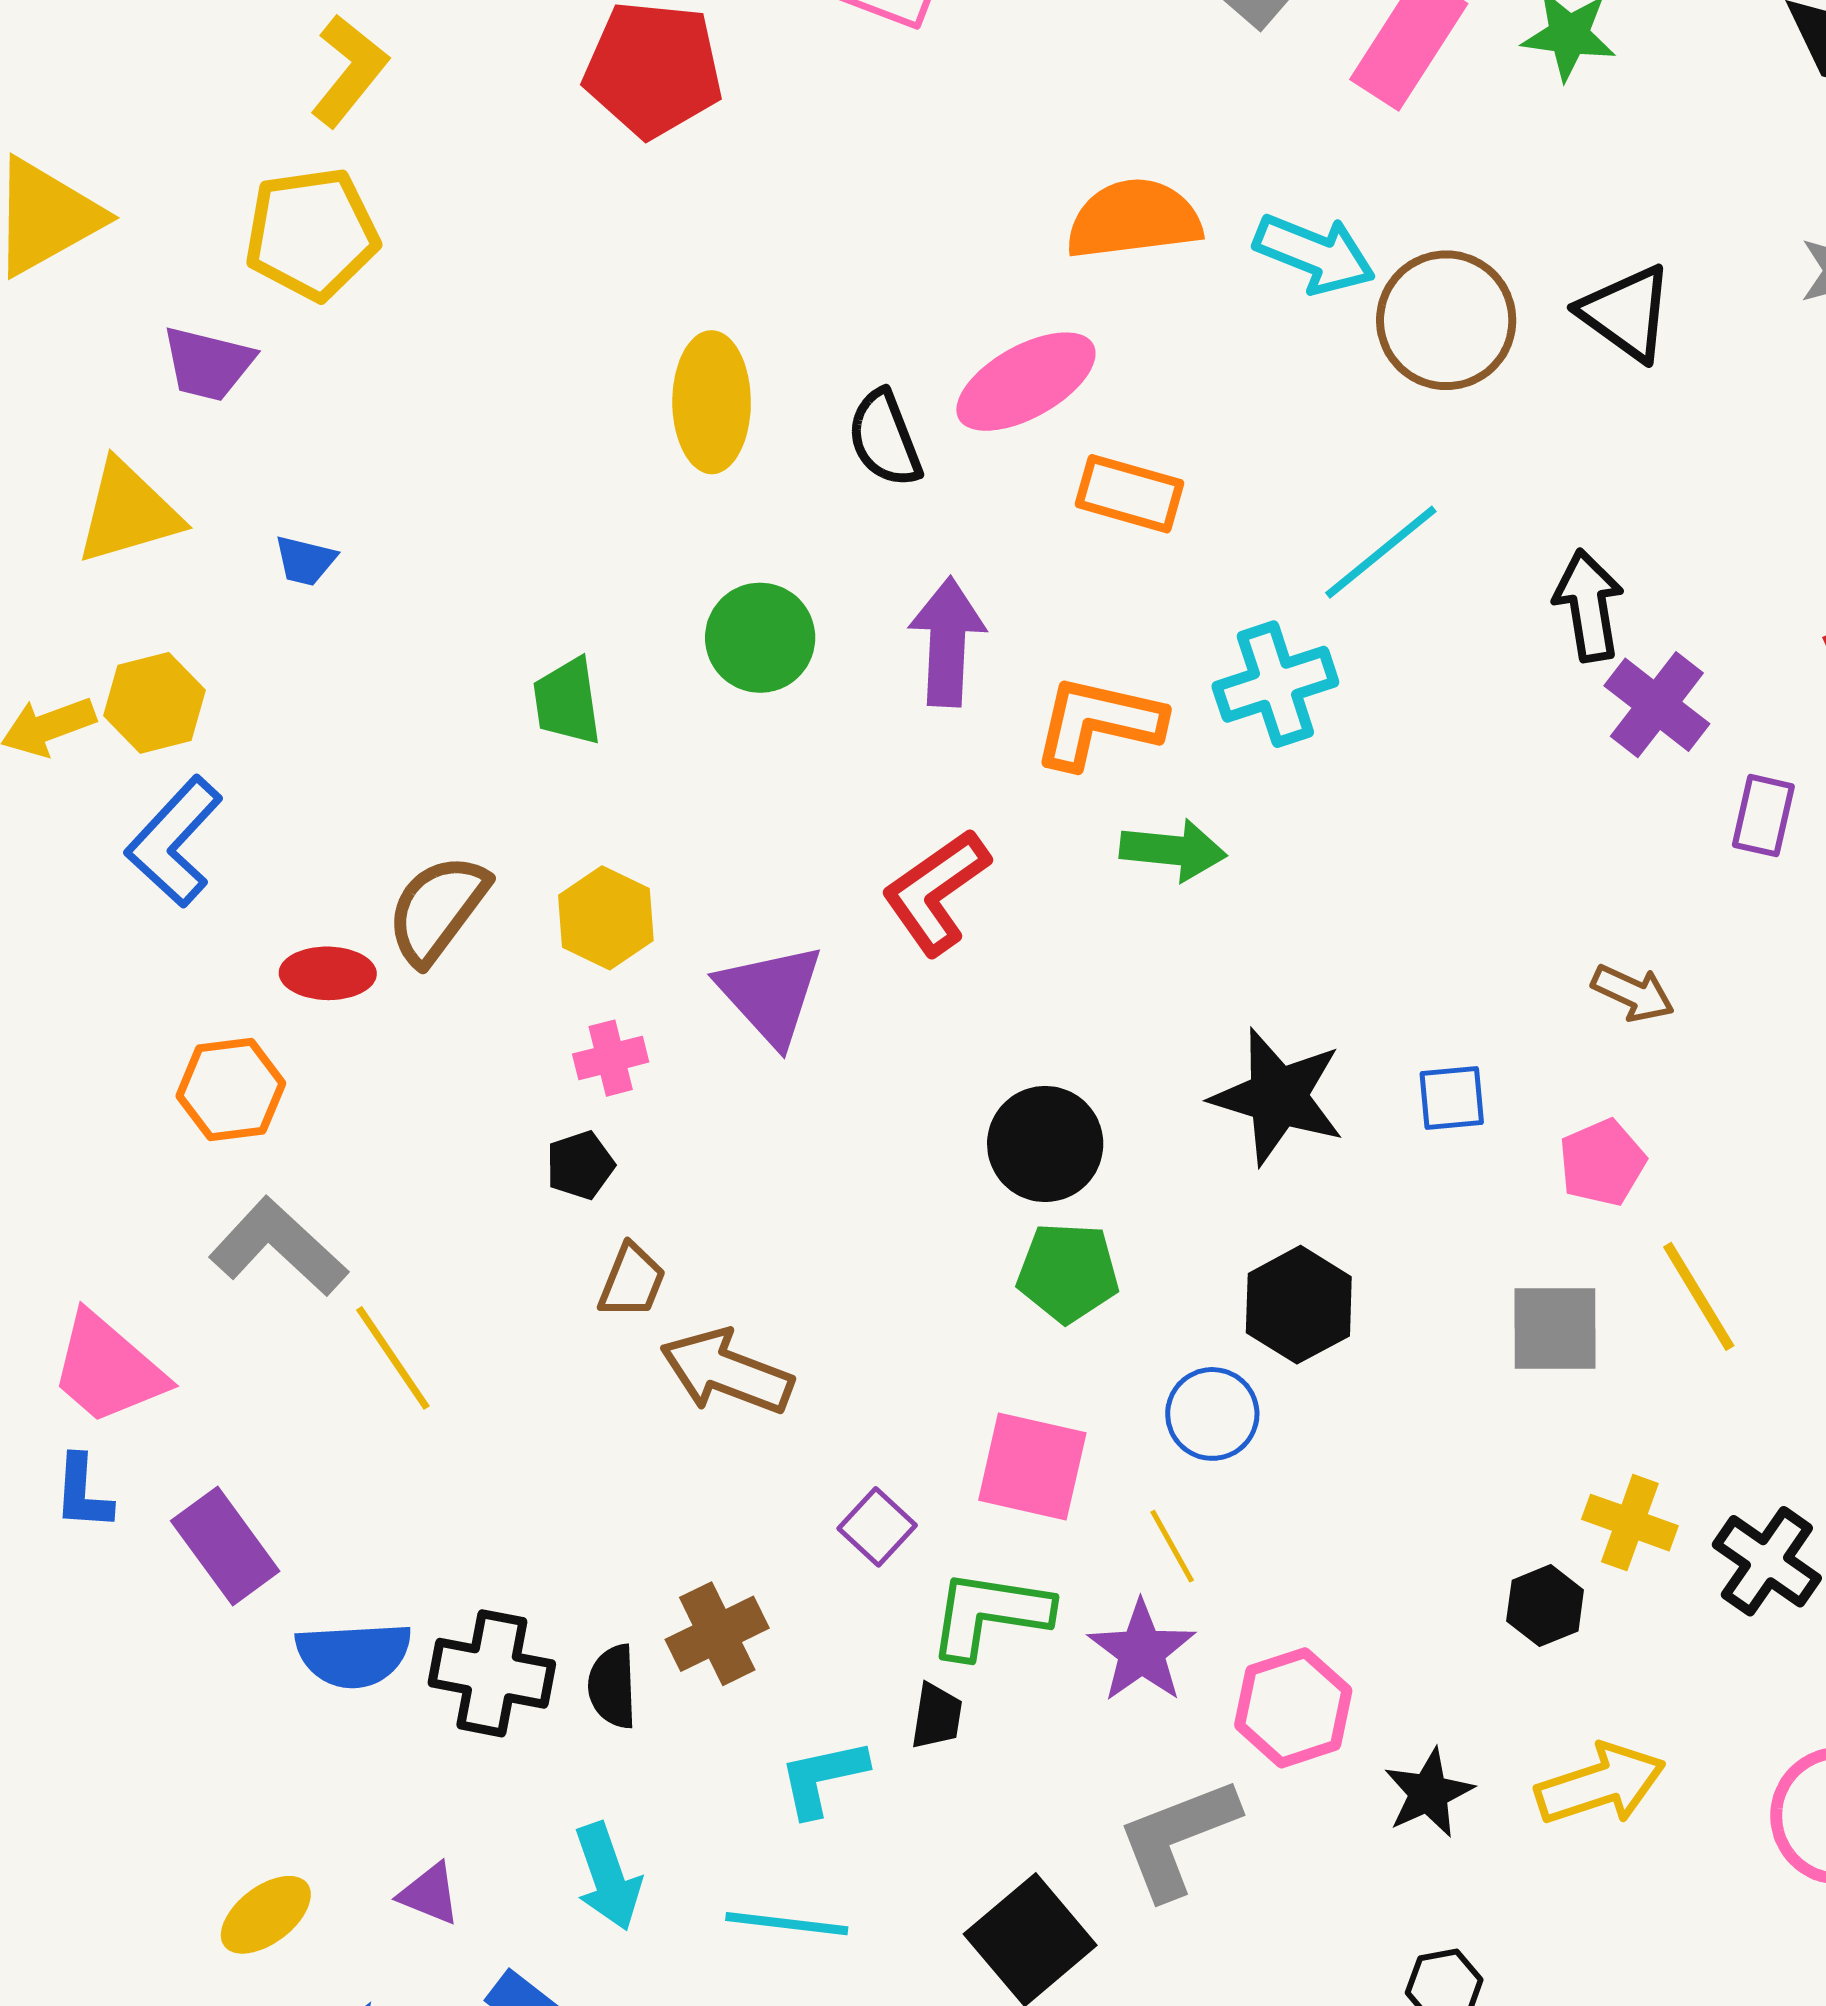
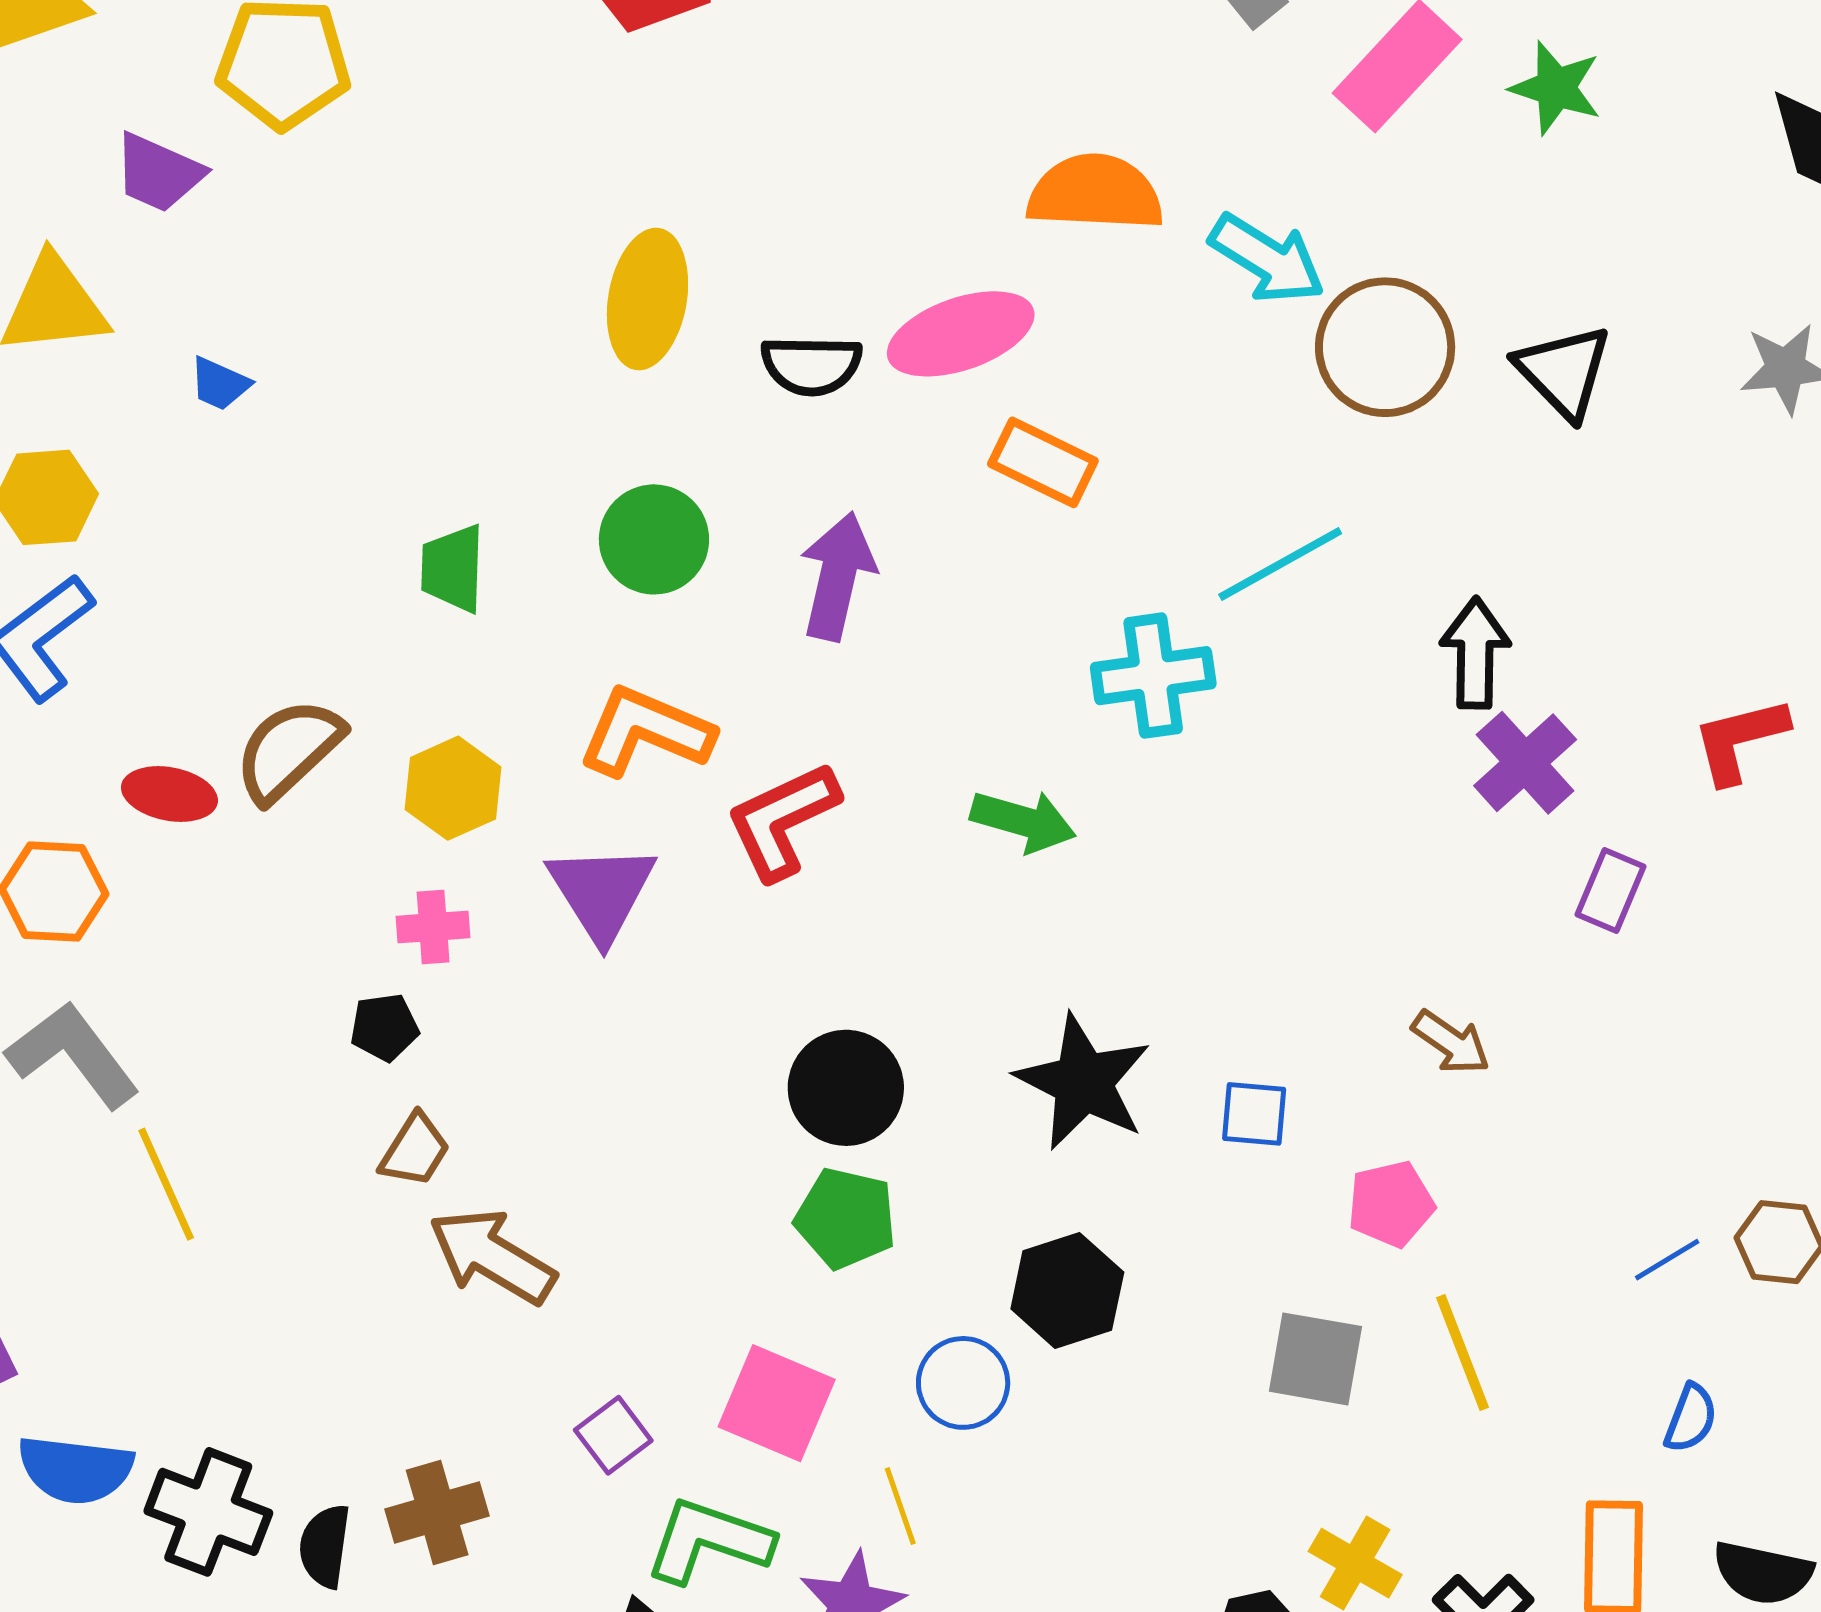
black semicircle: (885, 439) -> (811, 365), turned -78
orange L-shape: (1098, 722) -> (646, 731), moved

